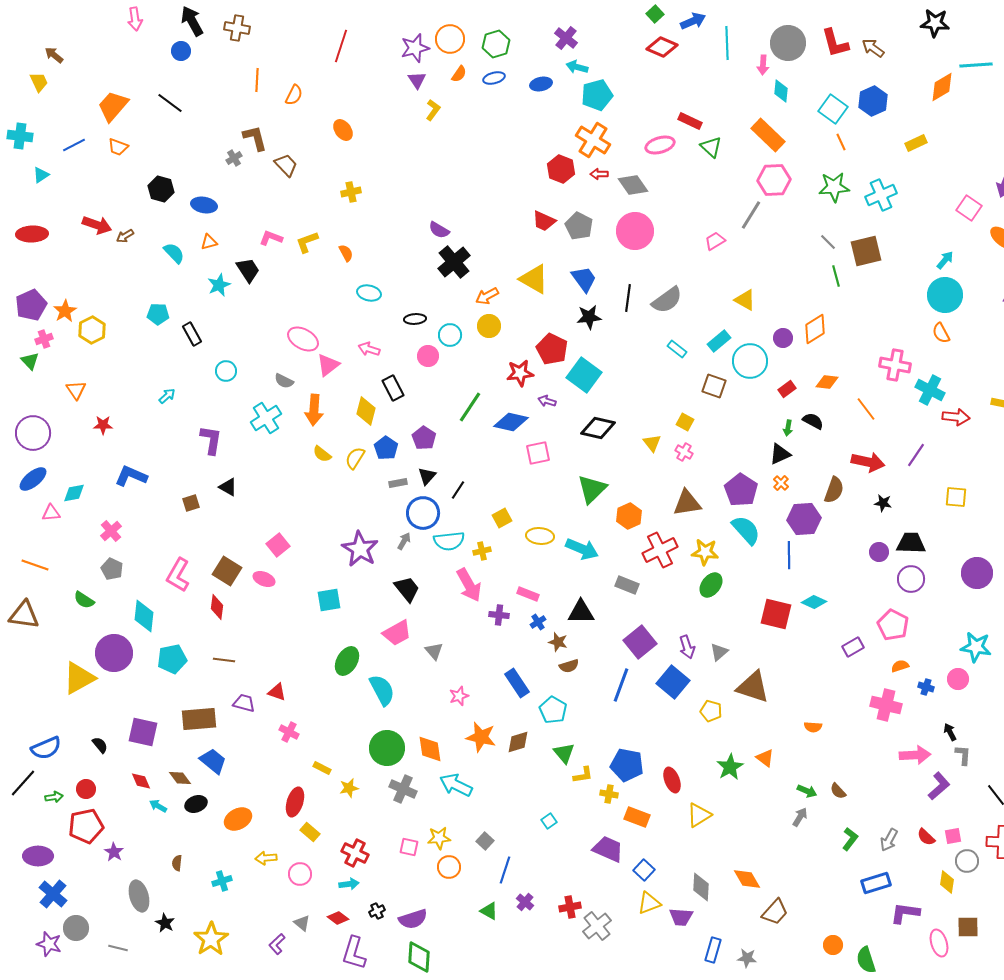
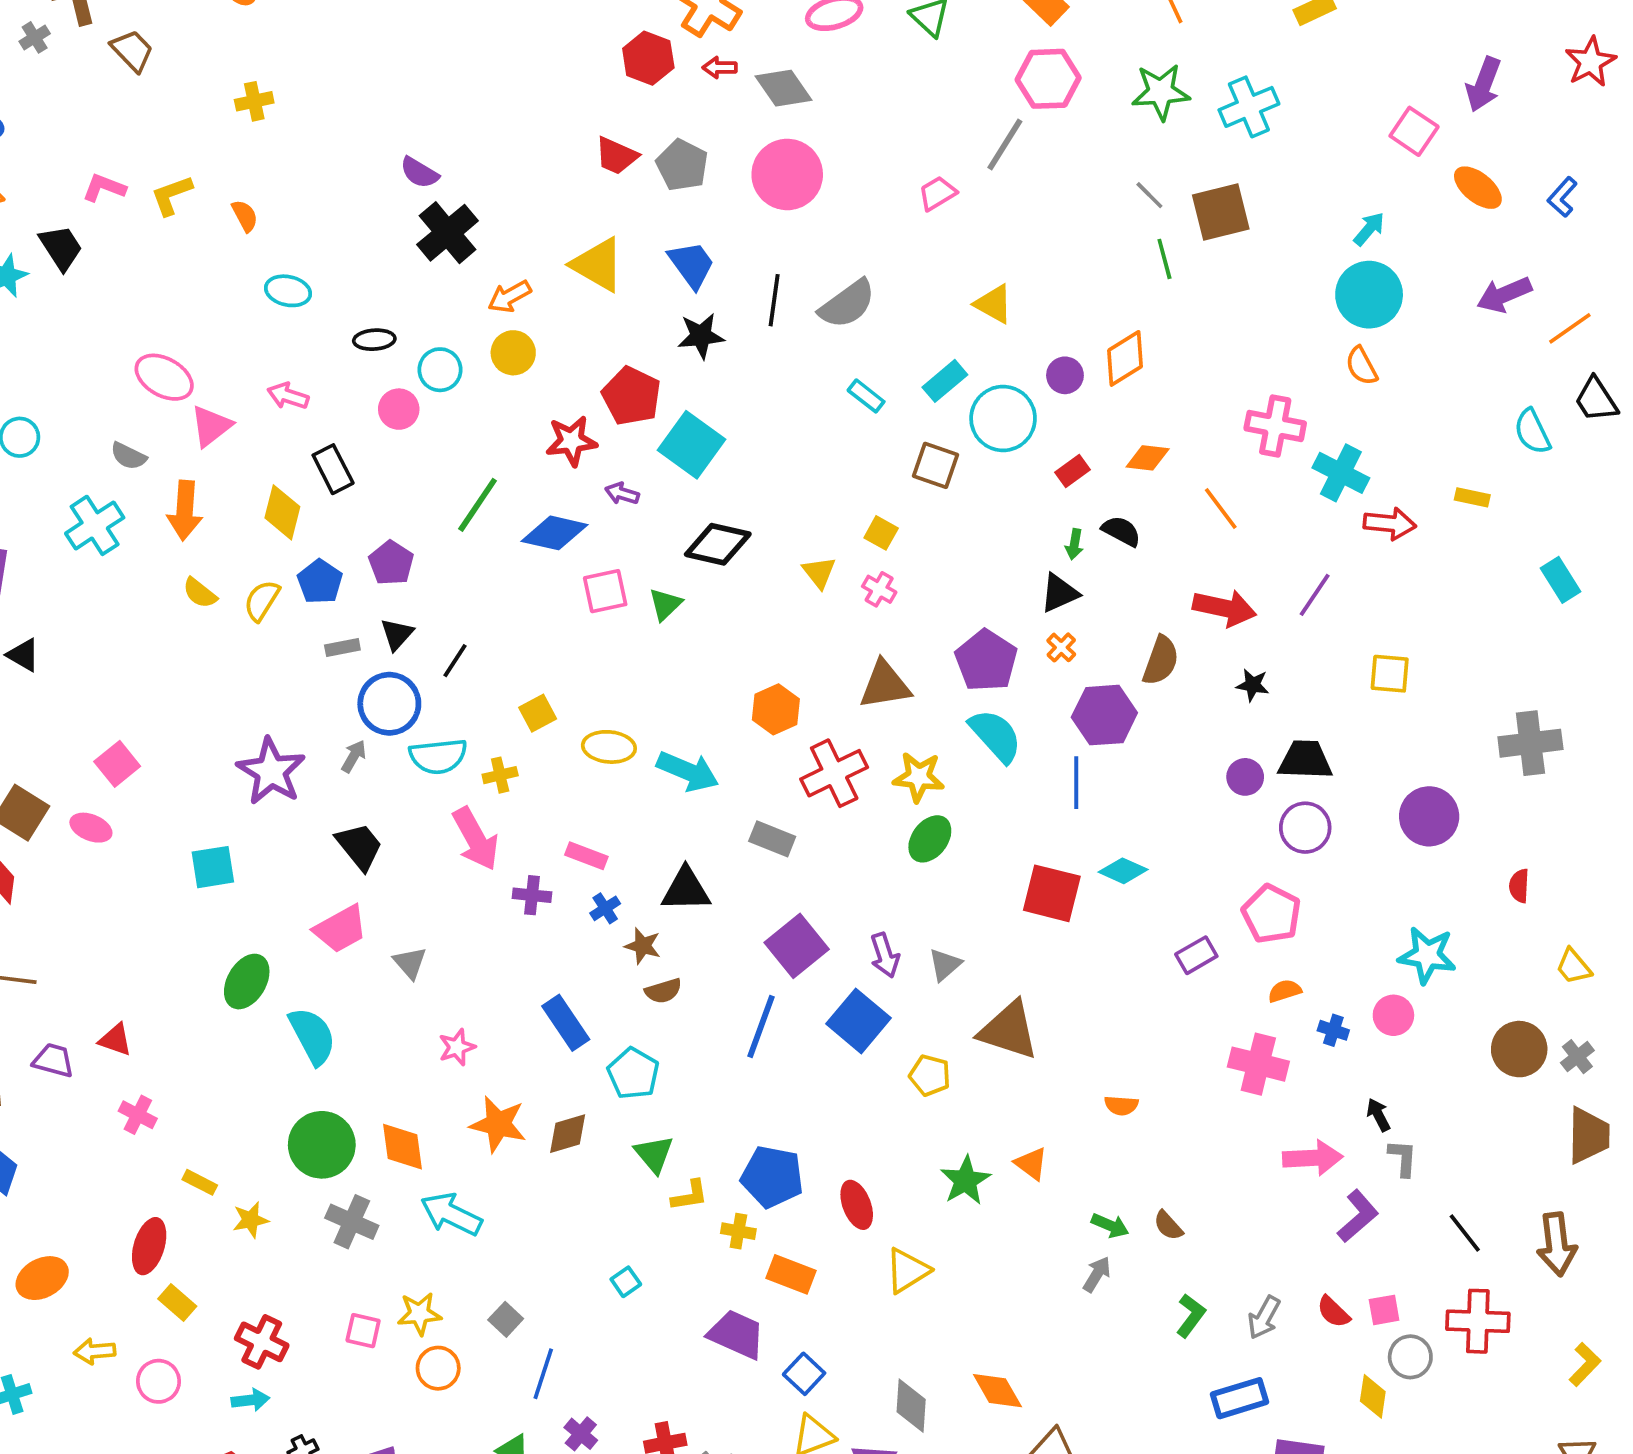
green triangle: (592, 489) -> (665, 604), moved, size x0.6

